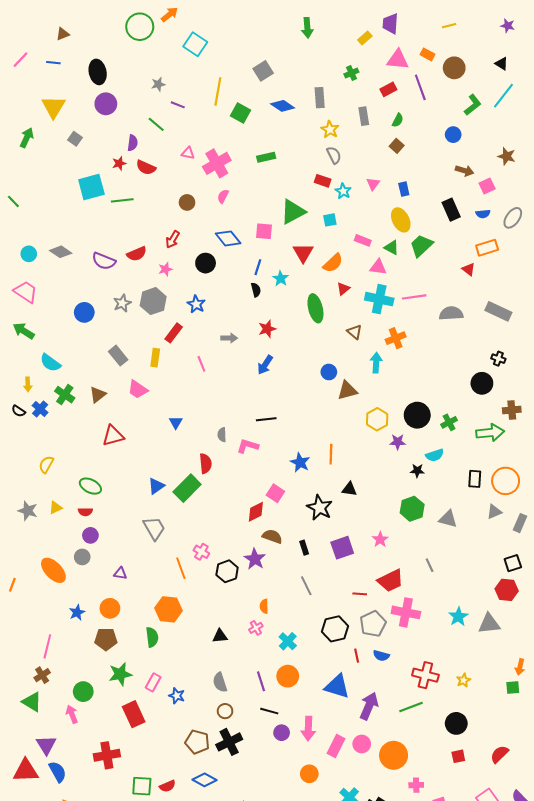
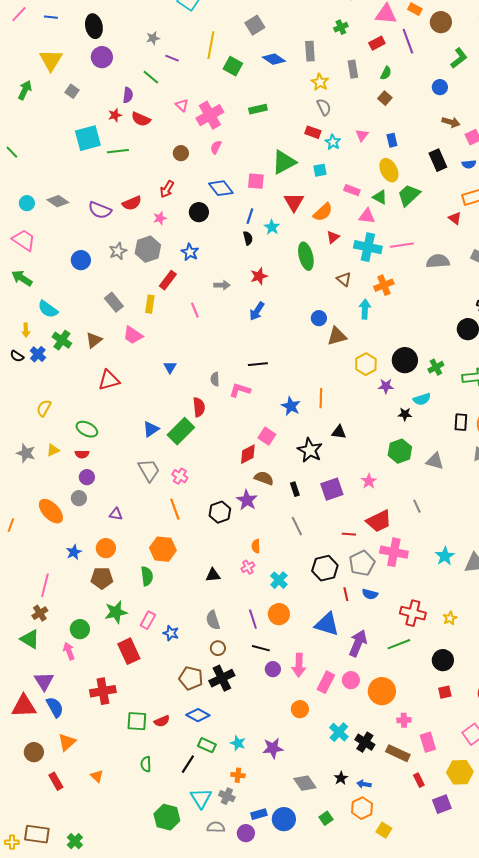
pink triangle: (188, 153) -> (182, 105), turned 32
pink cross: (201, 552) -> (180, 476), moved

